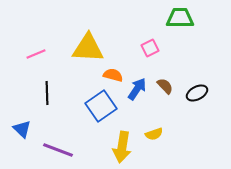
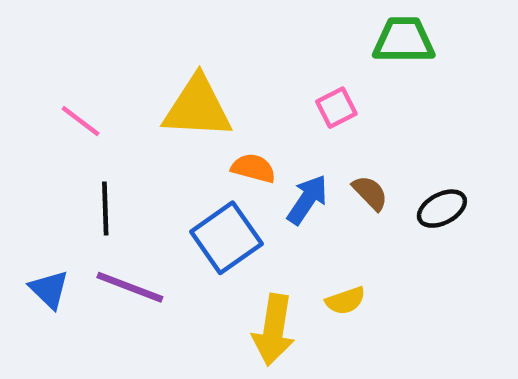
pink line: (36, 54) -> (81, 121), turned 60
purple line: (58, 150) -> (130, 287), moved

